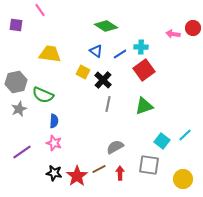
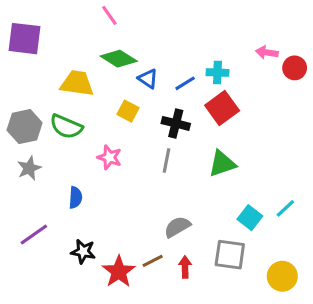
pink line: (40, 10) -> (109, 15), moved
purple square: (16, 25) -> (25, 39), size x1.6
green diamond: (106, 26) -> (119, 59), moved
red circle: (193, 28) -> (295, 68), moved
black cross: (103, 80) -> (176, 123), moved, turned -30
green semicircle: (43, 95) -> (66, 127), moved
blue semicircle: (54, 121) -> (75, 198), moved
pink star: (54, 143) -> (109, 157), moved
black star: (54, 173) -> (83, 252), moved

